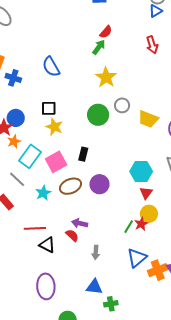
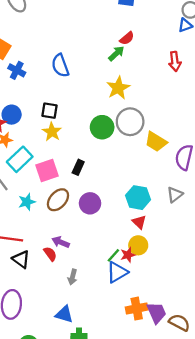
gray circle: (122, 105) -> (130, 122), size x1.6
brown ellipse: (70, 186) -> (58, 200), turned -35
red triangle: (146, 193) -> (139, 222), turned -32
blue triangle: (137, 258) -> (117, 272), moved

